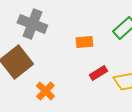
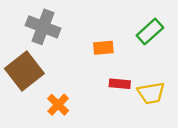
red rectangle: (98, 73) -> (120, 84), turned 36

